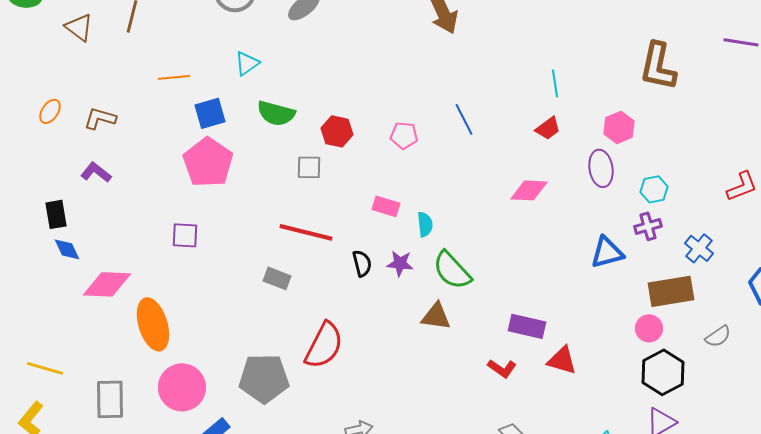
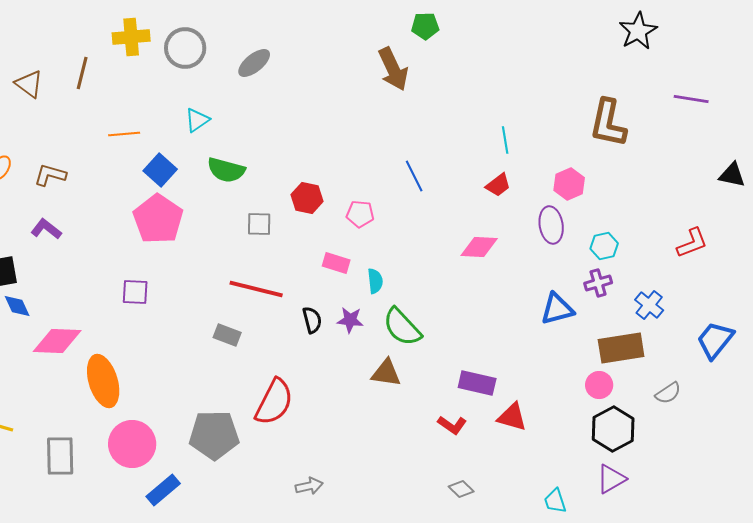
blue square: (210, 113) -> (160, 170), turned -32
red hexagon: (337, 131) -> (307, 198), moved
pink pentagon: (404, 135) -> (360, 214), moved

